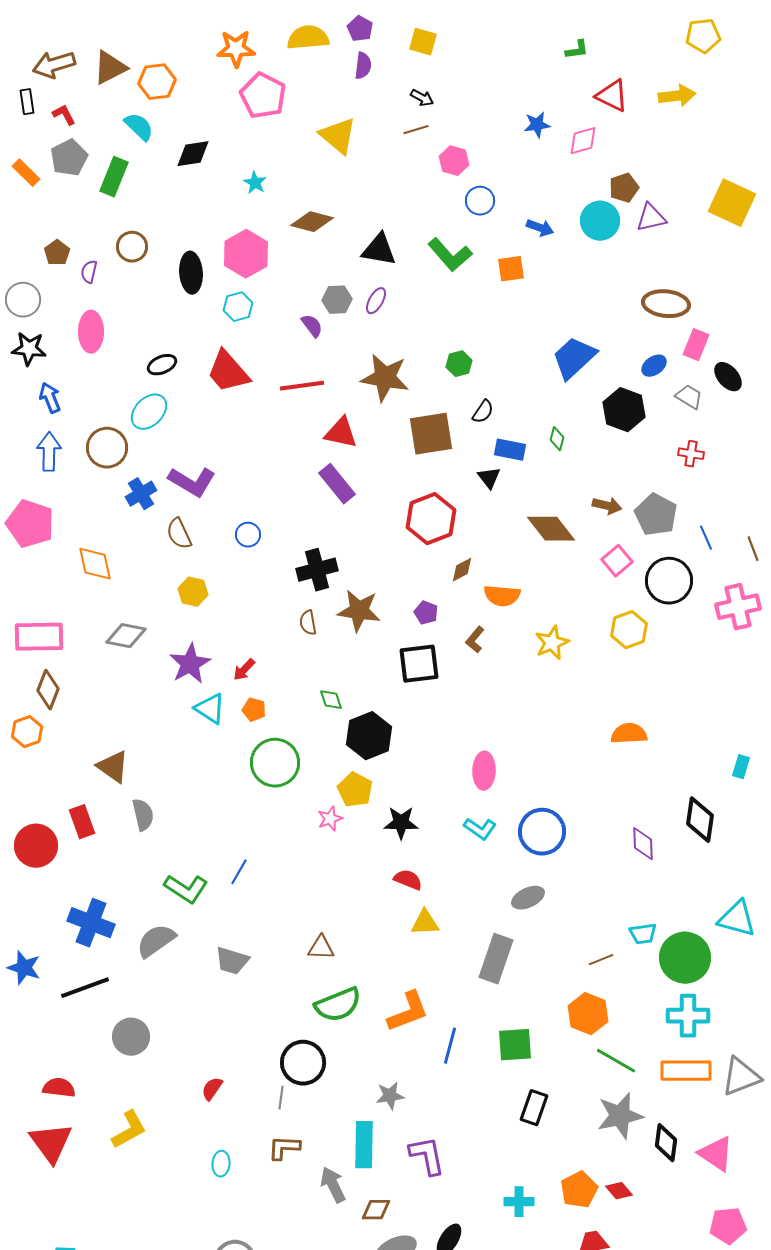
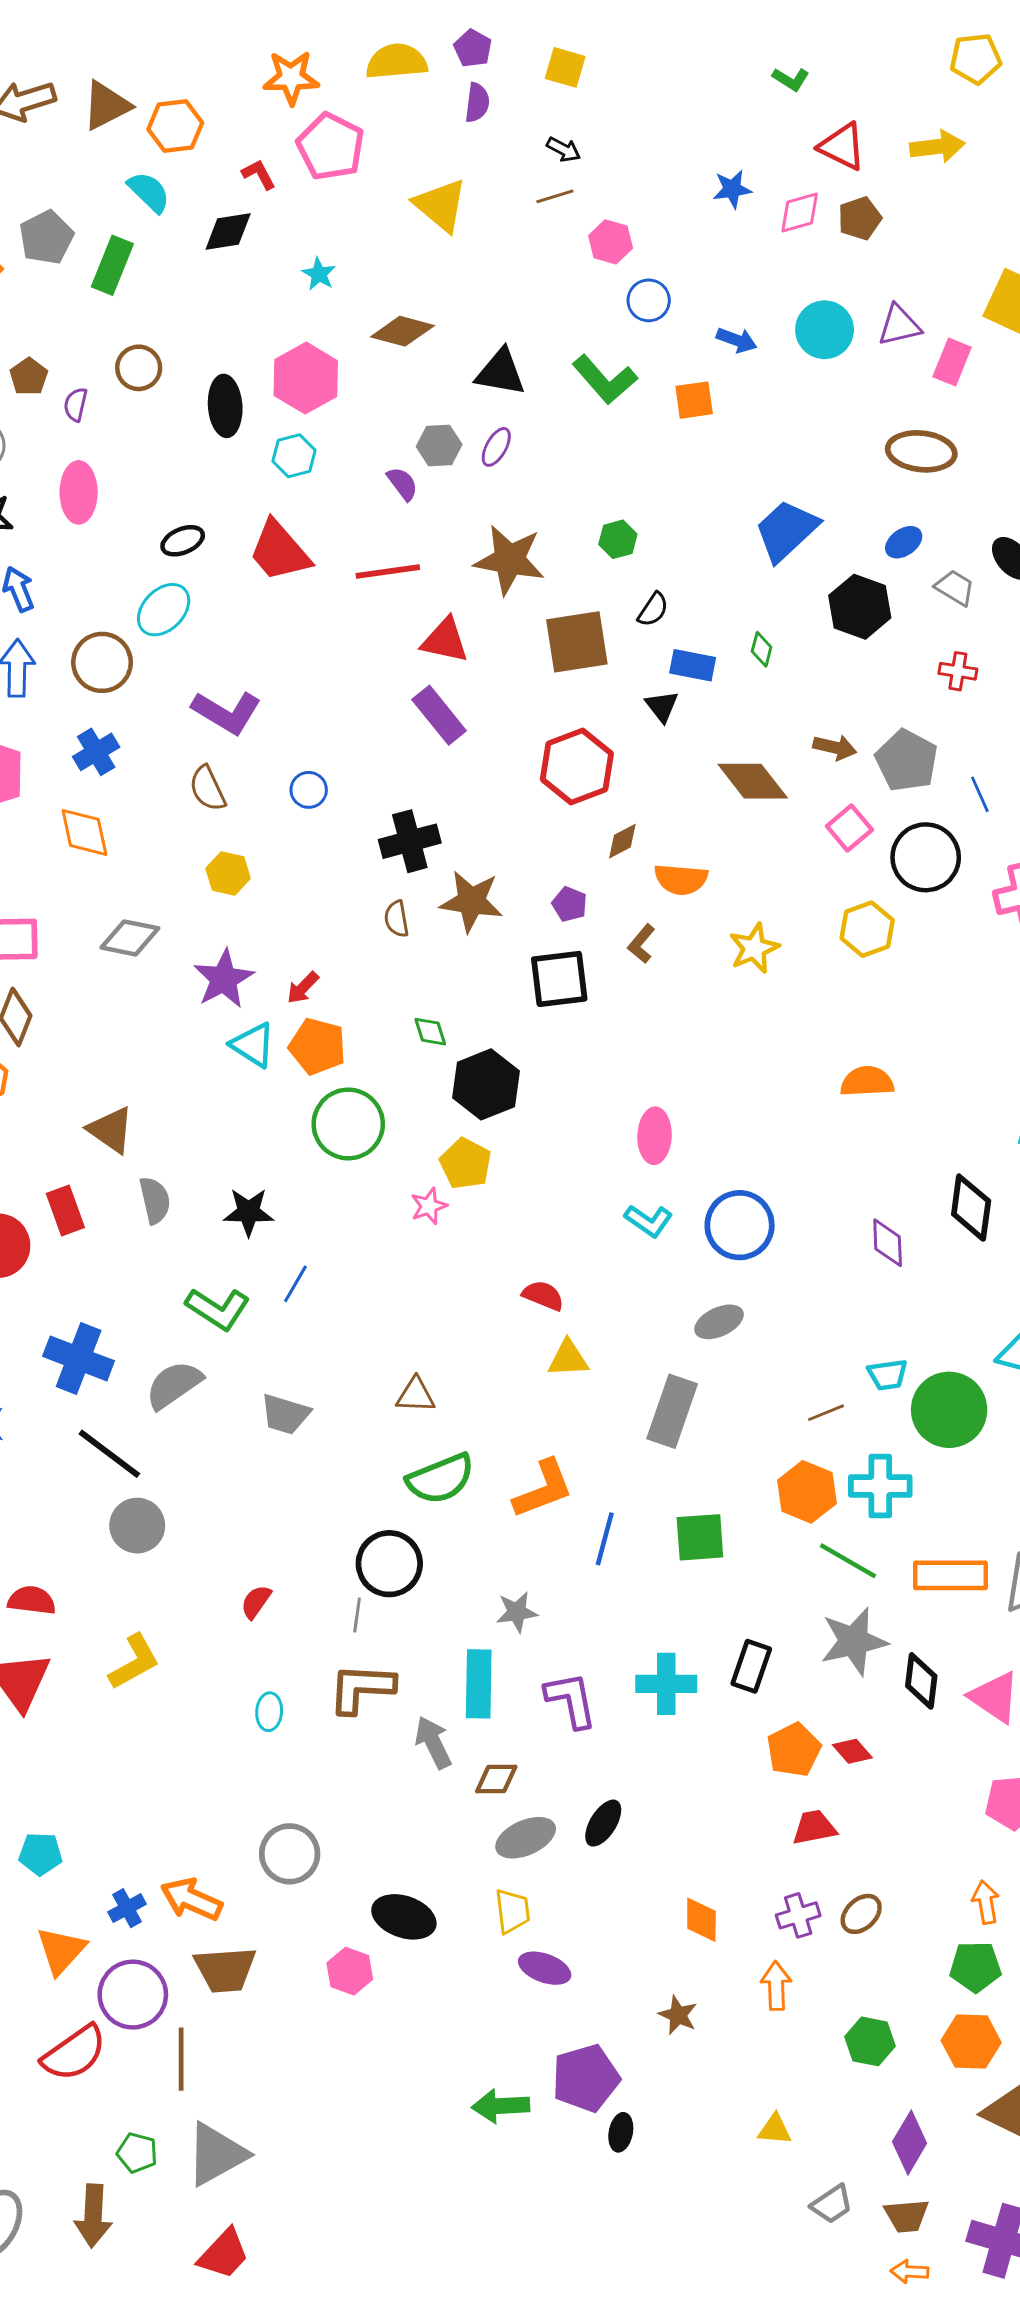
green L-shape: (577, 50) -> (791, 79), turned 40
red L-shape: (64, 115) -> (259, 174), moved
brown pentagon: (624, 188) -> (860, 218), moved
pink rectangle: (696, 345) -> (952, 362), moved
blue cross: (141, 494) -> (96, 752), moved
orange pentagon: (254, 710) -> (317, 1046), size x1.6
black star: (401, 823) -> (249, 1212), moved
black line: (85, 988) -> (109, 1454), moved, turned 57
cyan cross: (688, 1016) -> (880, 1486), moved
black rectangle: (534, 1108) -> (751, 1666), moved
brown L-shape: (284, 1148) -> (361, 1688), size x1.4
cyan cross: (519, 1202) -> (666, 1684), moved, size x1.4

